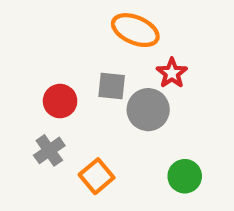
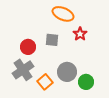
gray circle: (148, 110) -> (67, 72), moved
gray cross: (49, 150) -> (23, 70), size x1.5

